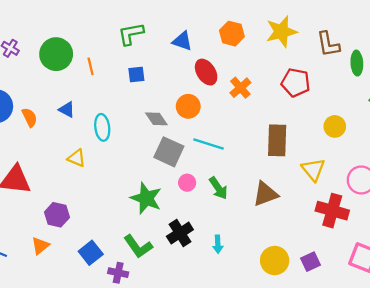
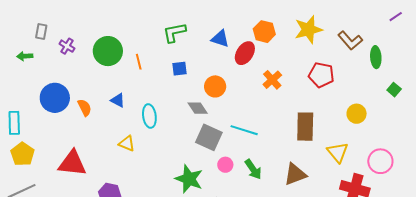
brown L-shape: (328, 44) -> (350, 41), turned -30
red ellipse: (206, 72) -> (245, 53), moved, turned 65
orange circle: (188, 106) -> (215, 86), moved

